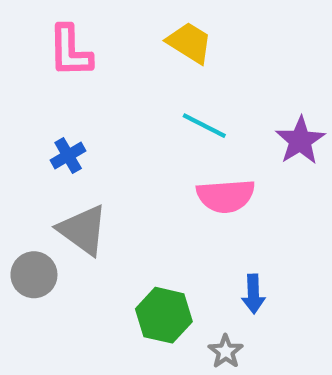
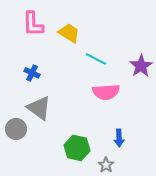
yellow trapezoid: (189, 43) -> (69, 33), moved
blue cross: (68, 155) -> (32, 73), turned -35

